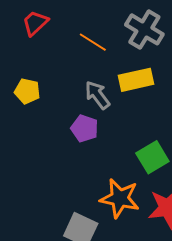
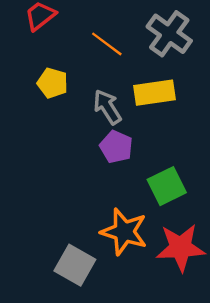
yellow pentagon: (27, 91) -> (53, 83), moved
purple pentagon: (85, 128) -> (116, 147), moved

